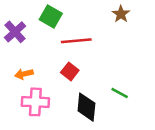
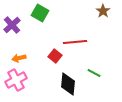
brown star: (121, 14) -> (103, 11), moved
red line: (76, 41) -> (75, 42), moved
pink cross: (35, 102) -> (16, 80), moved, turned -30

